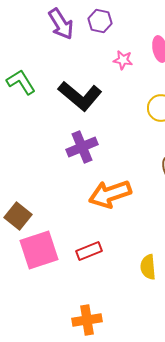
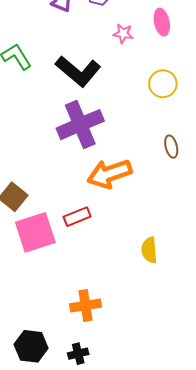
purple cross: (82, 147) -> (80, 125), size x1.4
red rectangle: (89, 251) -> (77, 217), moved

